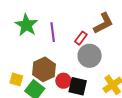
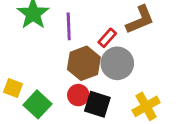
brown hexagon: (44, 69) -> (84, 63), moved

